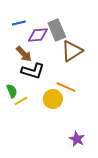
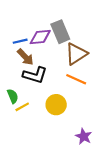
blue line: (19, 23) -> (20, 41), moved
orange line: (66, 87) -> (76, 79), moved
purple star: (77, 139) -> (84, 136), moved

